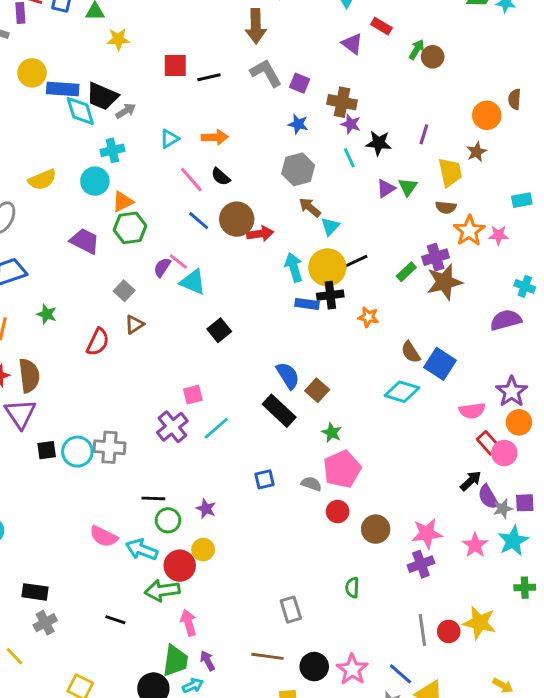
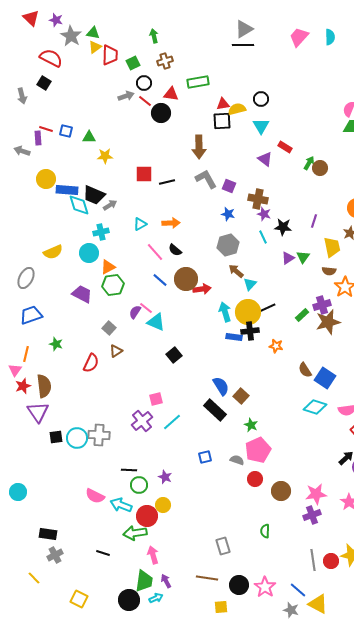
cyan diamond: (402, 392) -> (315, 407), moved

